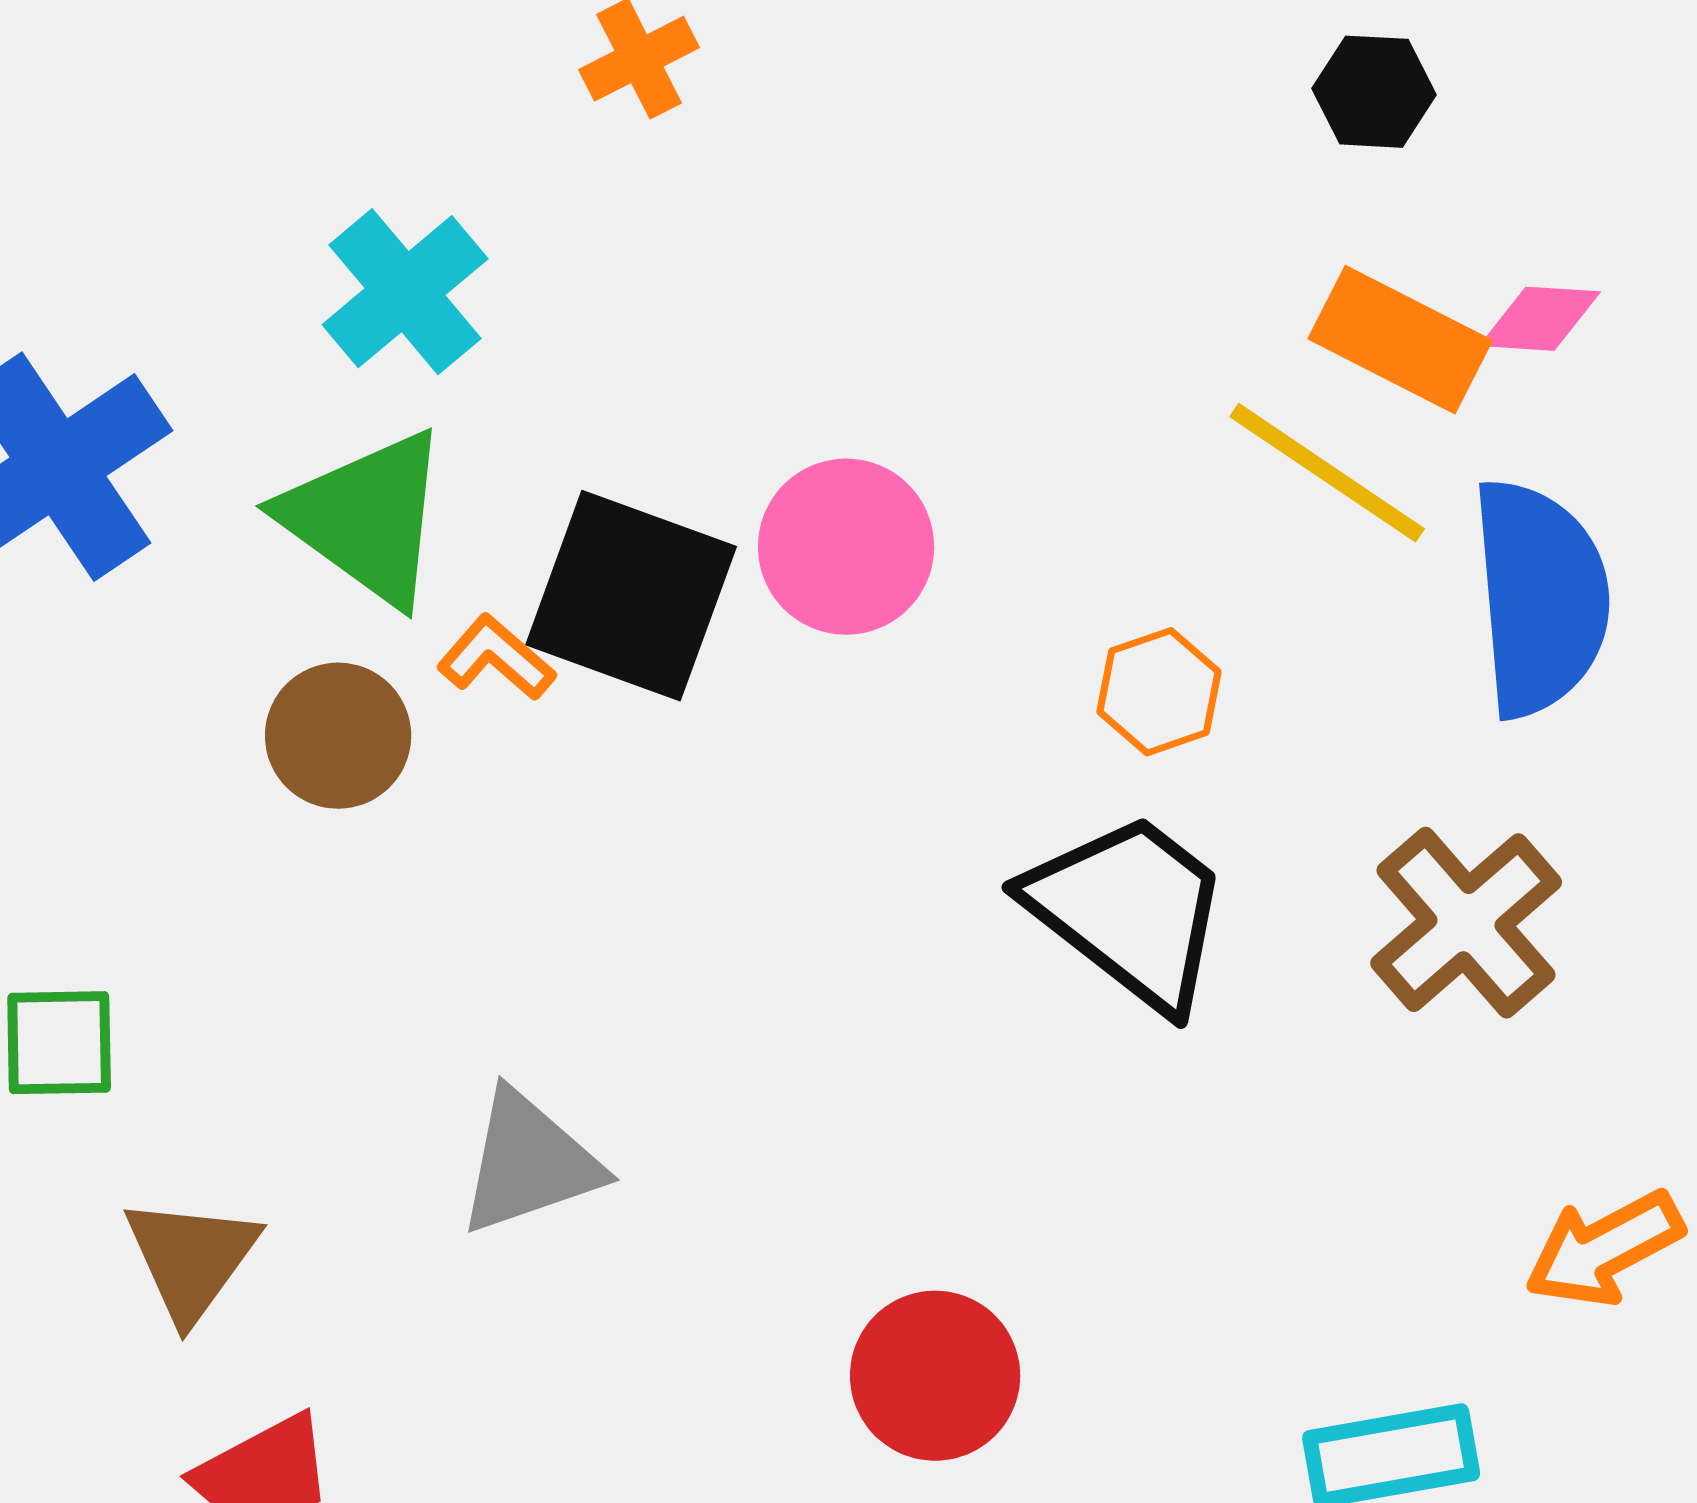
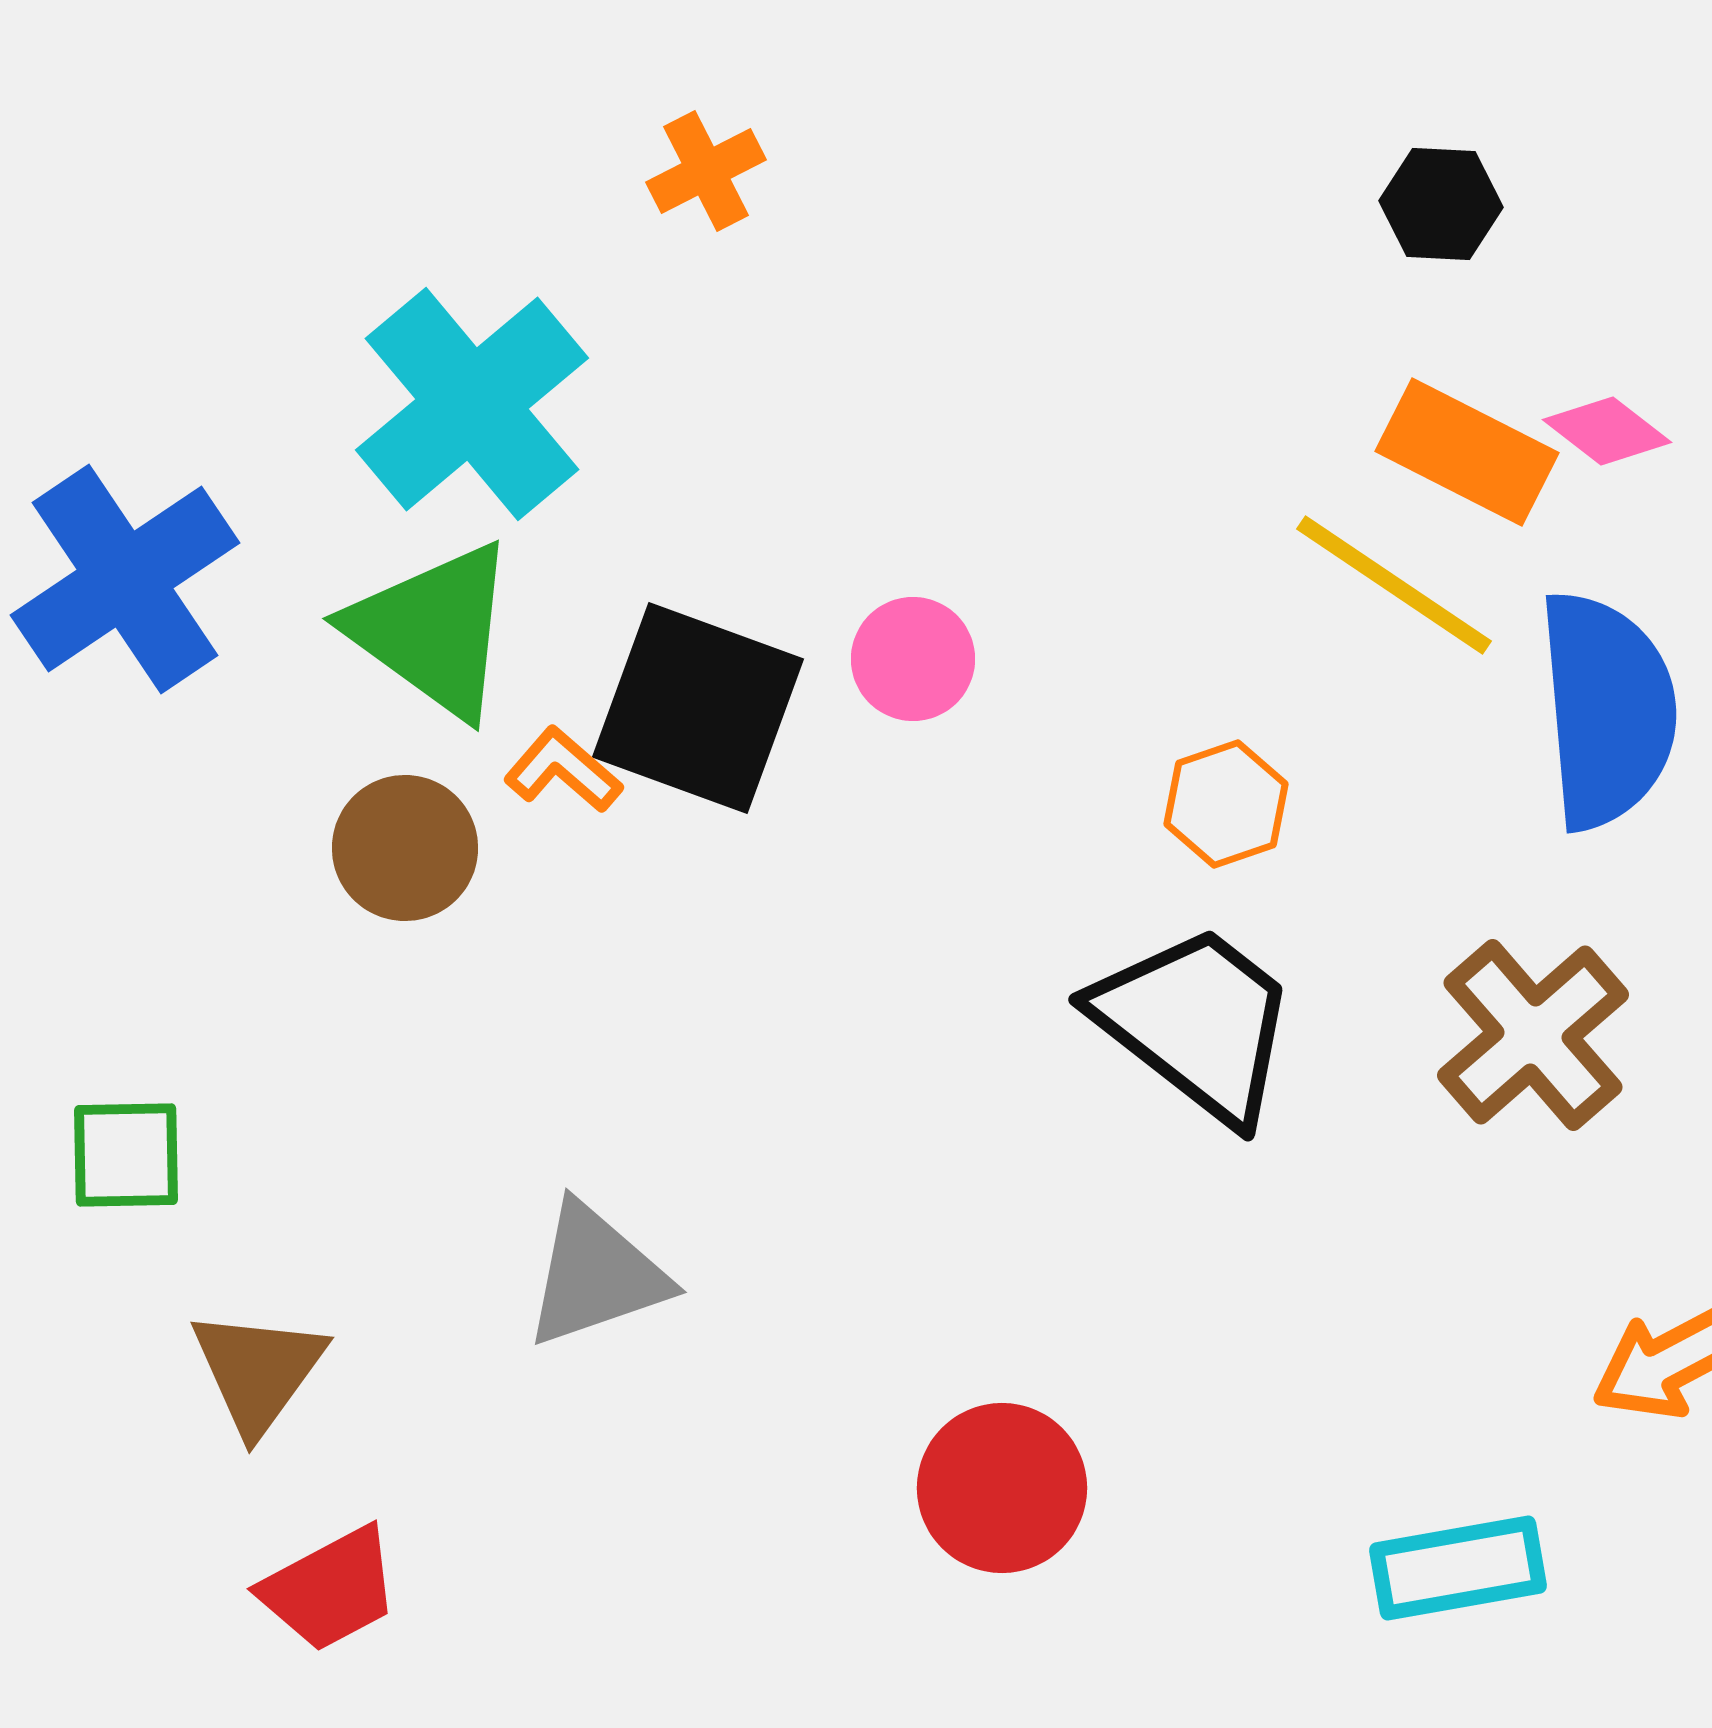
cyan cross: (405, 292) -> (472, 404), size x1.4
pink diamond: (1540, 319) -> (1607, 431), turned 34
pink circle: (846, 547) -> (913, 659), size x0.7

